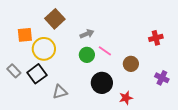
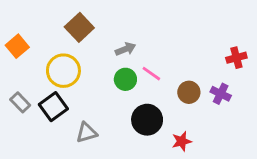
orange square: (25, 35) -> (17, 46), moved, turned -35
red cross: (156, 38) -> (236, 58), moved
purple cross: (162, 78) -> (221, 94), moved

